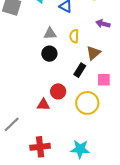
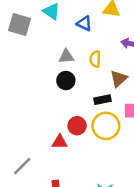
black rectangle: (80, 70) -> (103, 100), turned 48
yellow circle: (87, 103) -> (106, 126), moved

